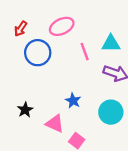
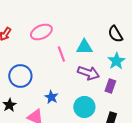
blue circle: (38, 53) -> (20, 76), moved

